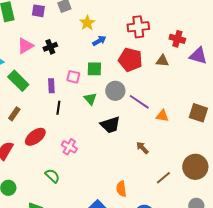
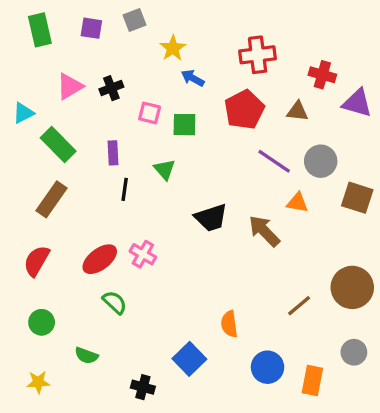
blue arrow: (99, 41) -> (193, 78), turned -120
red pentagon: (130, 60) -> (244, 110), turned 30
pink square: (73, 77) -> (150, 113), moved
gray circle: (115, 91) -> (321, 161), moved
green triangle: (90, 99) -> (164, 169), moved
purple line: (139, 102) -> (274, 161), moved
brown rectangle: (14, 114) -> (52, 199), size x1.5
red ellipse: (35, 137) -> (100, 259), moved
brown arrow: (142, 148) -> (264, 231), moved, size x1.5

